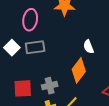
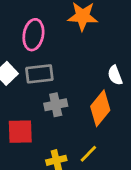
gray cross: (50, 86) -> (56, 105), moved

